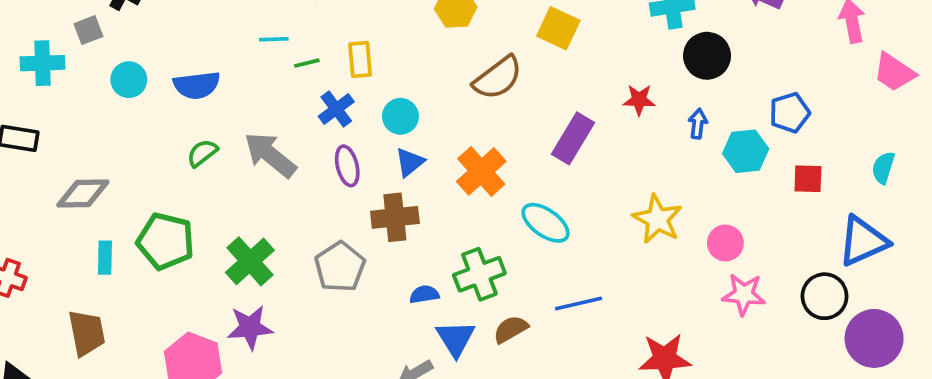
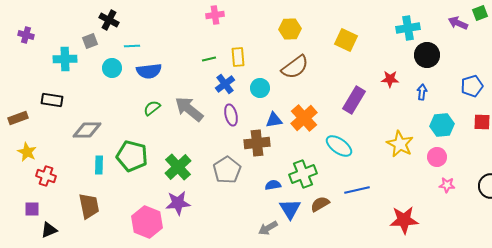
cyan line: (274, 39) -> (132, 46), moved
brown semicircle: (498, 78) -> (295, 67), moved
cyan hexagon: (746, 151) -> (442, 125), moved
blue triangle: (410, 162) -> (274, 120), moved, turned 30
pink star: (744, 294) -> (447, 185), size x0.7

